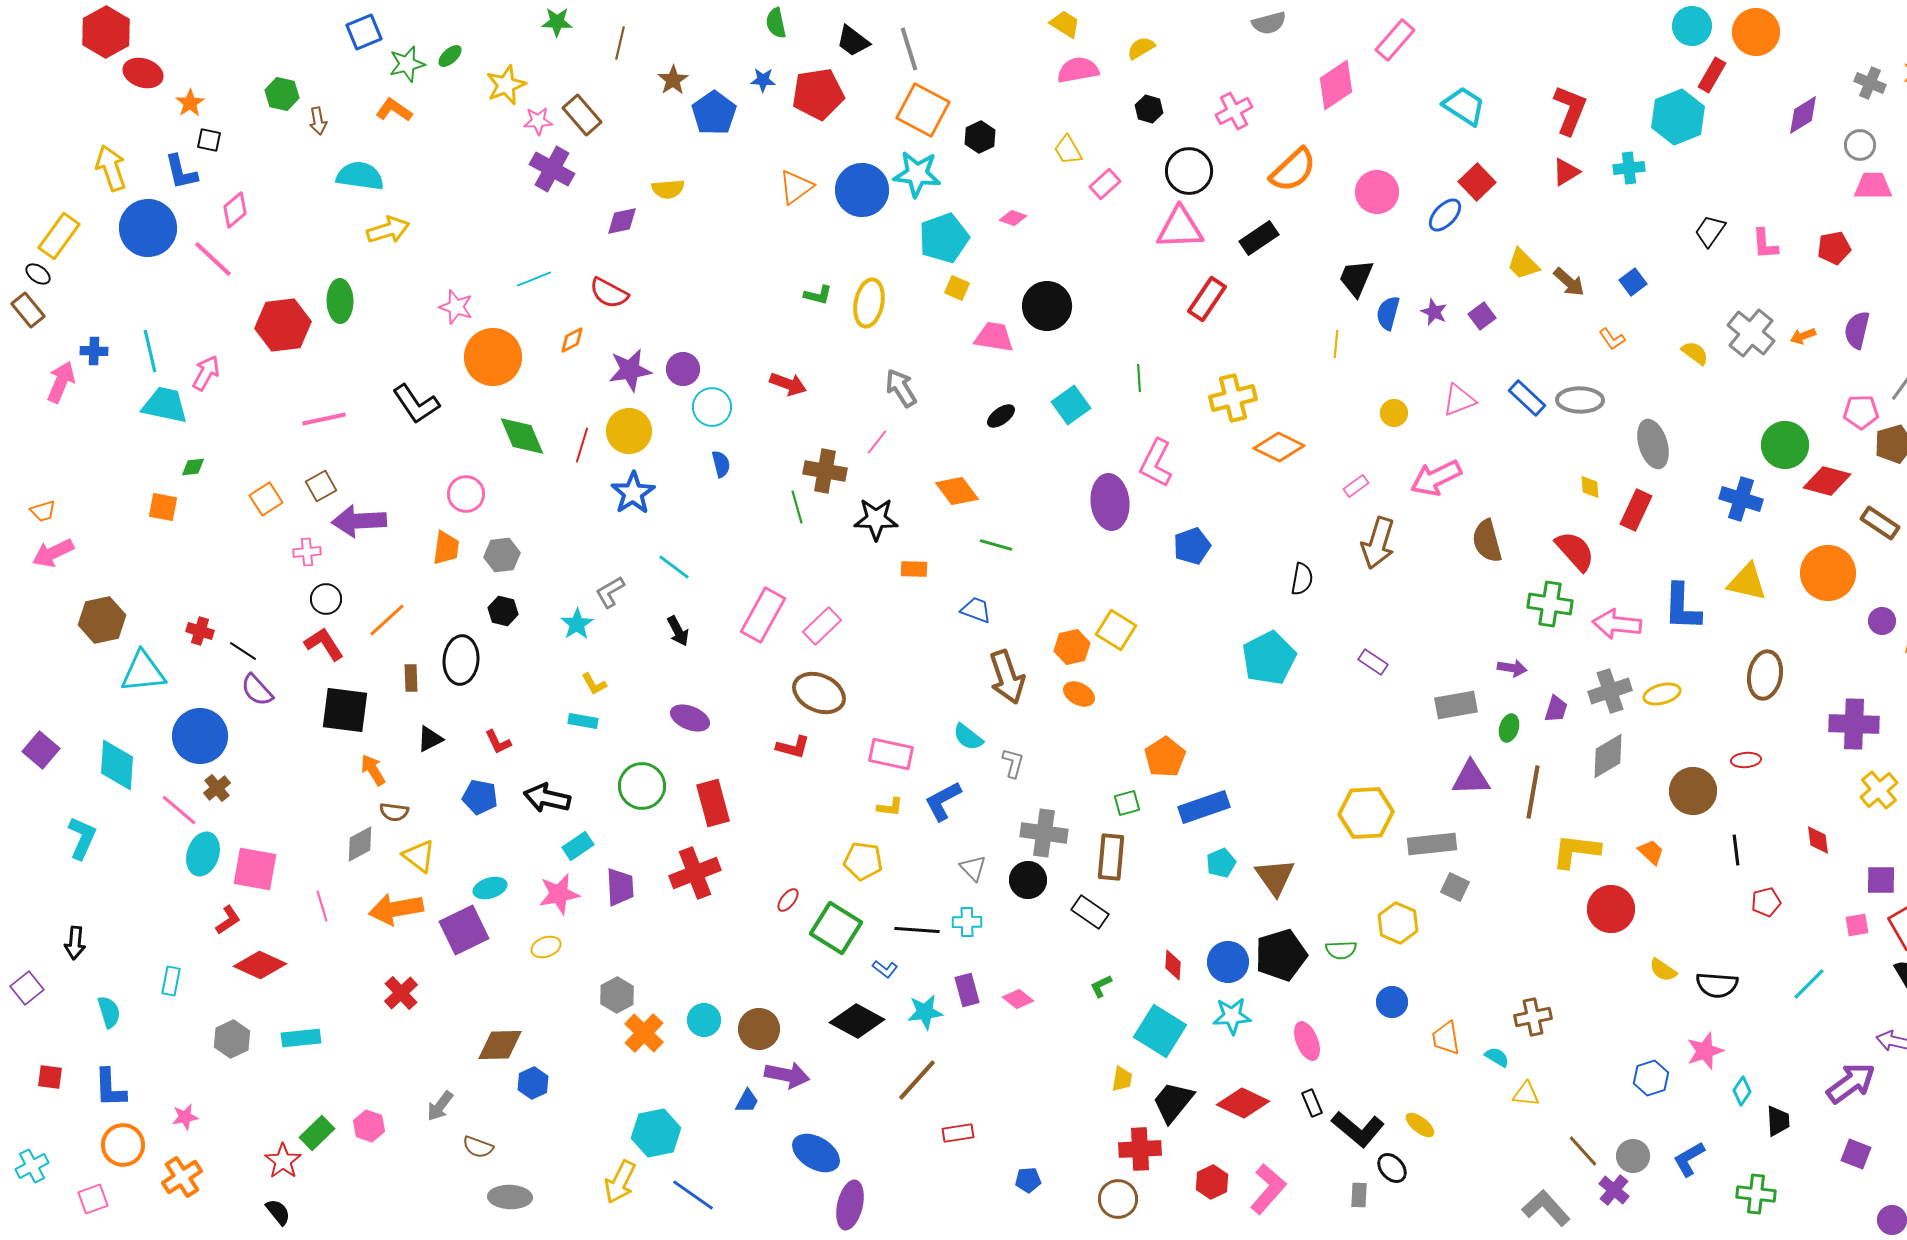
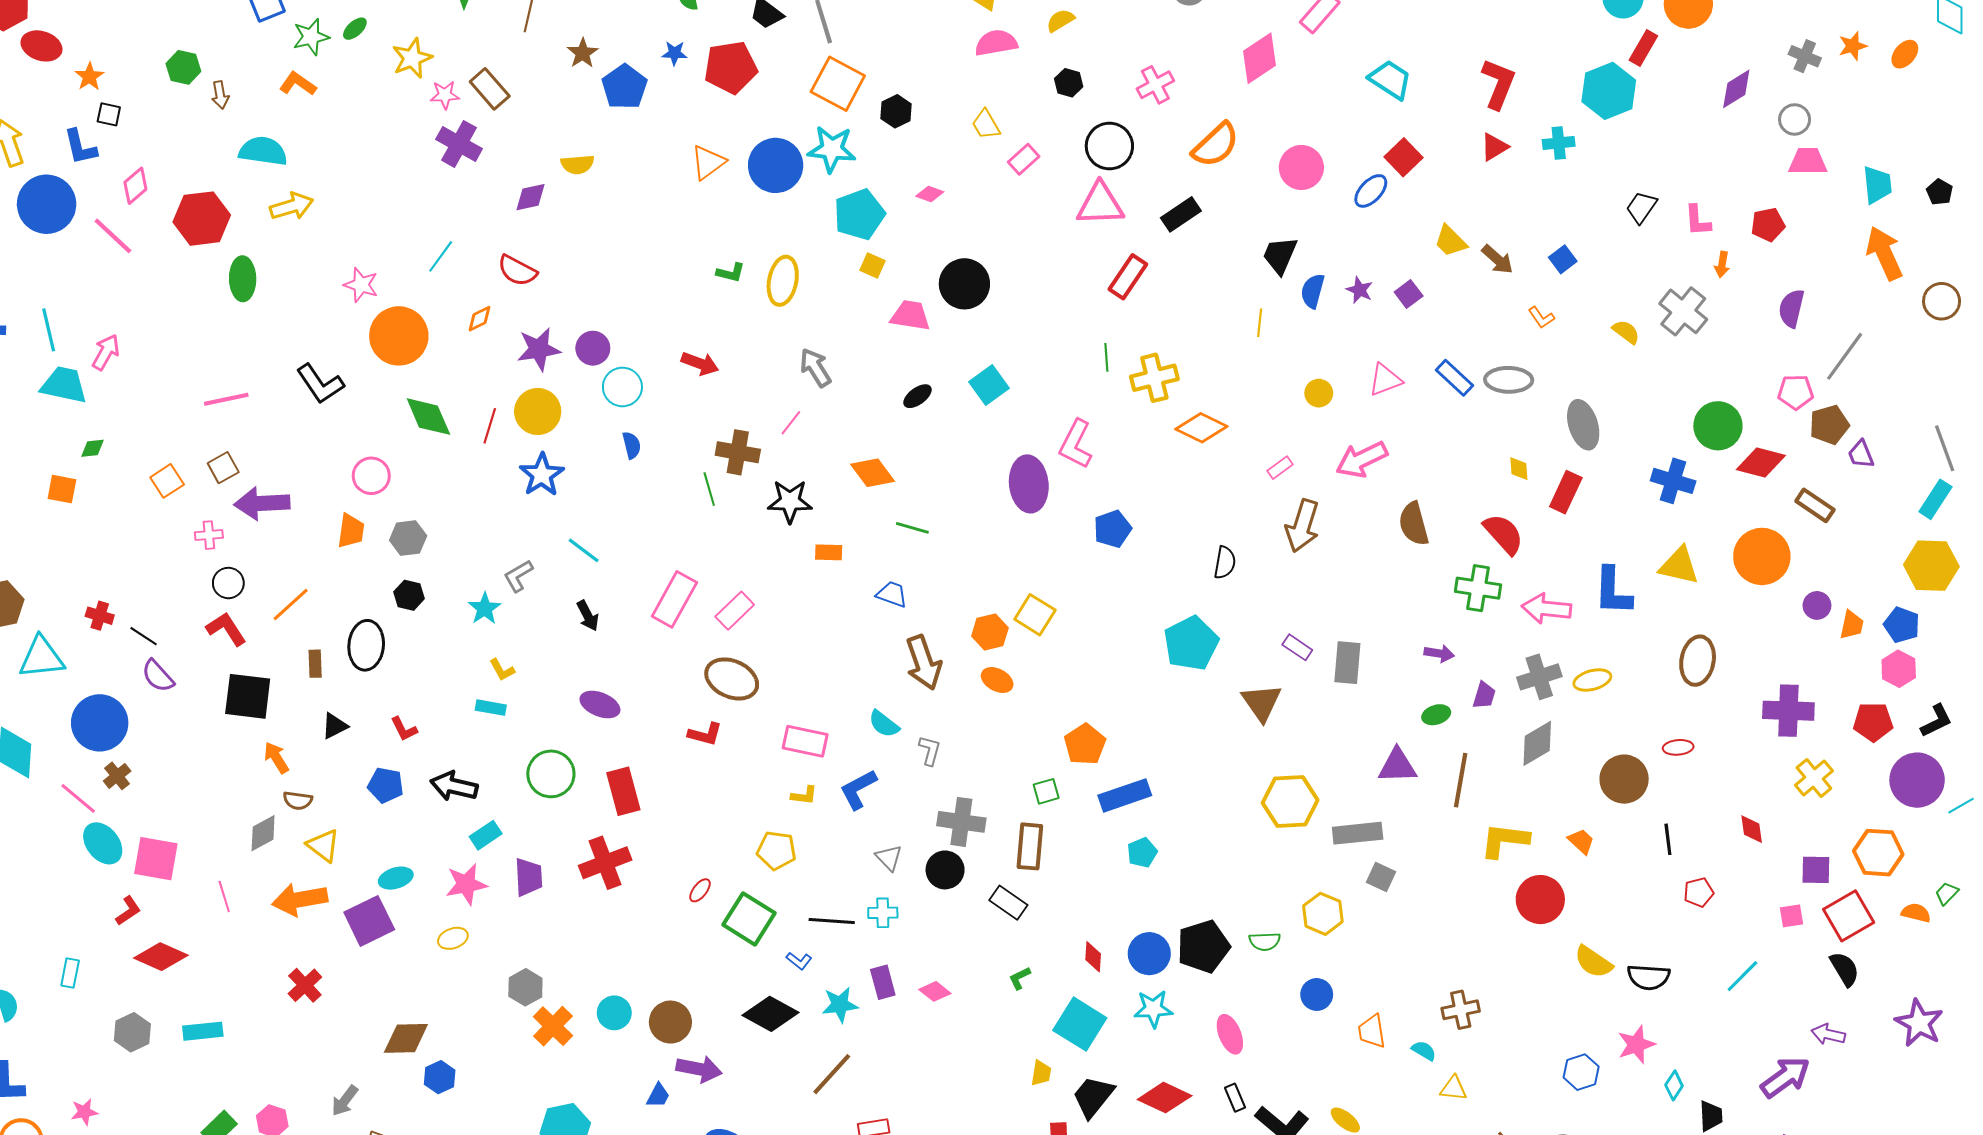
cyan line: (534, 279) -> (441, 256), turned -32
red hexagon: (283, 325) -> (202, 219), moved
orange arrow: (1803, 336) -> (1722, 264), moved, turned -60
green line: (1139, 378) -> (1106, 357), moved
gray rectangle: (1456, 705) -> (1347, 663), moved, turned -75
green ellipse: (1509, 728) -> (1436, 715), turned 56
cyan ellipse: (203, 854) -> (103, 843), turned -57
brown triangle: (1275, 877) -> (1262, 702), moved
yellow semicircle: (1663, 970) -> (1593, 962), size x1.4

